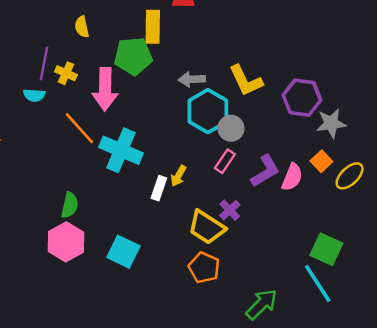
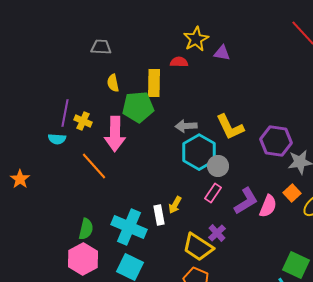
yellow semicircle: (82, 27) -> (113, 83), moved
cyan cross: (121, 150) -> (129, 227), moved
white rectangle: (159, 188) -> (159, 215), turned -30

